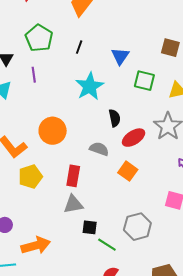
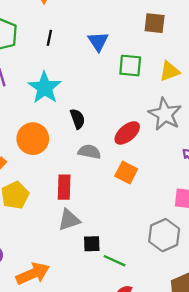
cyan star: (90, 86) -> (45, 88), moved
black semicircle: (115, 118) -> (78, 119), moved
gray hexagon: (137, 227) -> (164, 235), moved

